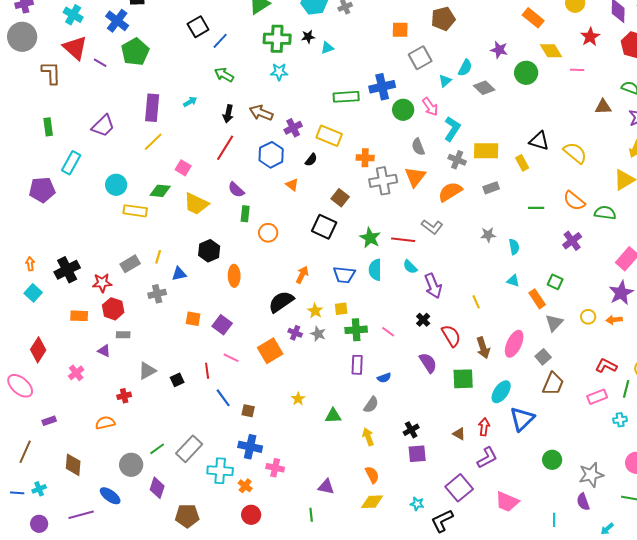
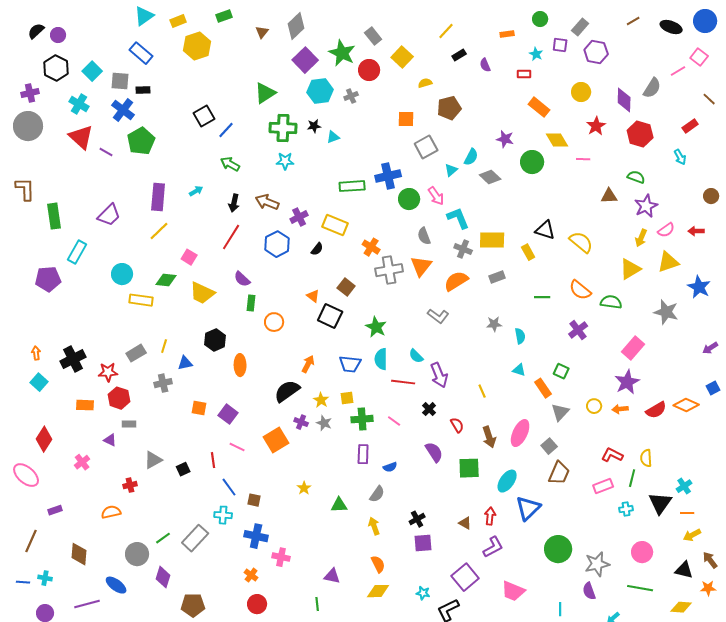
brown L-shape: (51, 73) -> (25, 189), moved
green rectangle: (48, 127) -> (54, 216), size x1.4
cyan L-shape: (452, 129) -> (458, 218), turned -55
orange cross: (365, 158) -> (371, 247), turned 30
orange triangle: (292, 185) -> (313, 296), moved
red line: (403, 240) -> (403, 382), moved
red semicircle: (451, 336) -> (457, 425), size x0.7
green circle: (552, 460) -> (558, 549), size x1.4
cyan cross: (220, 471) -> (223, 515), moved, size x0.7
cyan cross: (39, 489) -> (45, 578), turned 32

